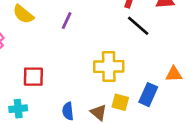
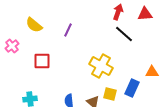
yellow cross: (109, 67) -> (101, 66), turned 30
red square: (33, 77) -> (42, 61), moved

